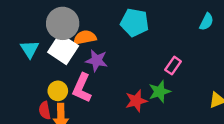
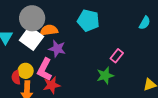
red star: (136, 101) -> (52, 85), moved
red semicircle: (45, 110) -> (16, 77), moved

